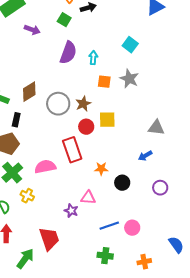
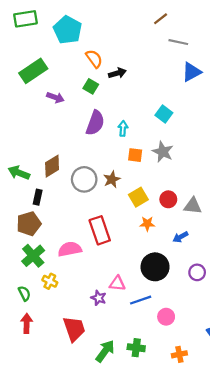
yellow square: (107, 120) -> (138, 197), turned -30
red circle: (86, 127) -> (168, 199), moved
orange star: (101, 169) -> (147, 224), moved
black circle: (122, 183) -> (155, 267), size x1.6
blue line: (109, 226) -> (141, 300), moved
green arrow: (25, 259) -> (105, 351), moved

